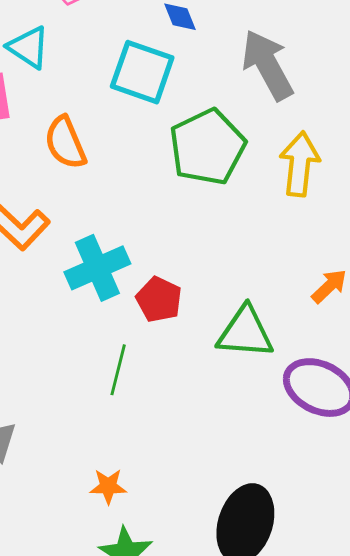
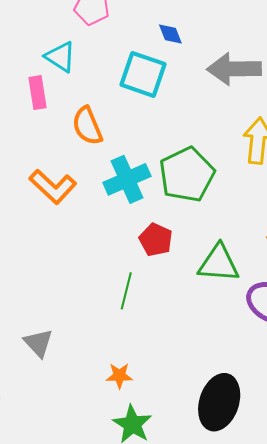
gray arrow: (267, 65) -> (234, 69), turned -62
green pentagon: (207, 147) -> (187, 175), moved
cyan cross: (97, 268) -> (127, 179), moved

